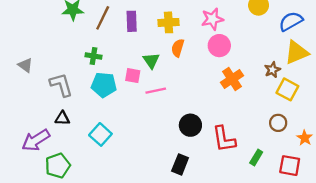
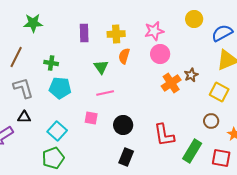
brown line: (103, 18) -> (16, 57), moved
brown star: (272, 70) -> (191, 75), moved
pink square: (133, 76) -> (91, 118), moved
black circle: (190, 125) -> (123, 125), moved
green rectangle: (256, 158) -> (192, 151), size x1.6
green pentagon: (58, 166) -> (53, 158), moved

